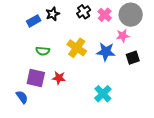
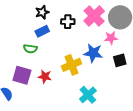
black cross: (84, 12) -> (68, 22), moved, turned 32
pink cross: (105, 15) -> (94, 16), size x1.5
blue rectangle: (34, 21) -> (42, 31), moved
yellow cross: (77, 48) -> (72, 65), moved, turned 30

